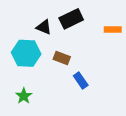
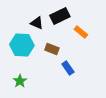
orange rectangle: (113, 30) -> (81, 32), moved, turned 40

